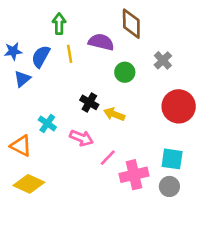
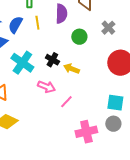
purple semicircle: (101, 42) -> (61, 14), turned 78
cyan cross: (47, 123) -> (22, 63), moved, size x1.6
pink cross: (134, 175) -> (86, 132), moved

